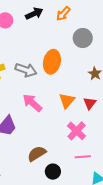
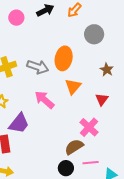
orange triangle: (67, 101) -> (73, 86), moved
brown semicircle: (37, 154) -> (74, 147), moved
pink line: (83, 157) -> (91, 163), moved

